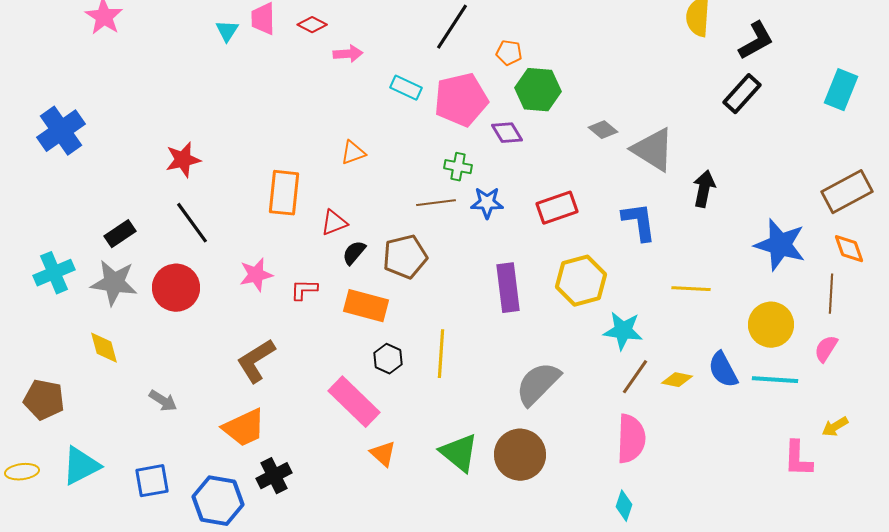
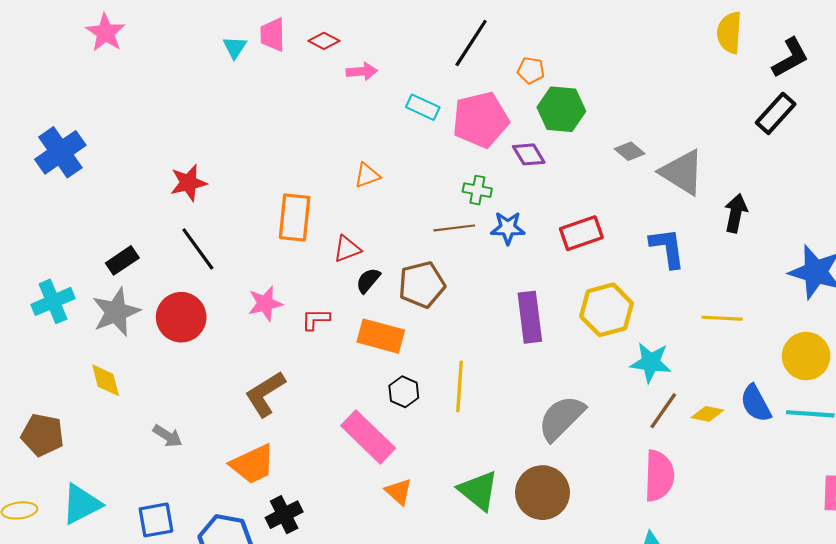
gray star: (114, 283) -> (116, 312), turned -30

